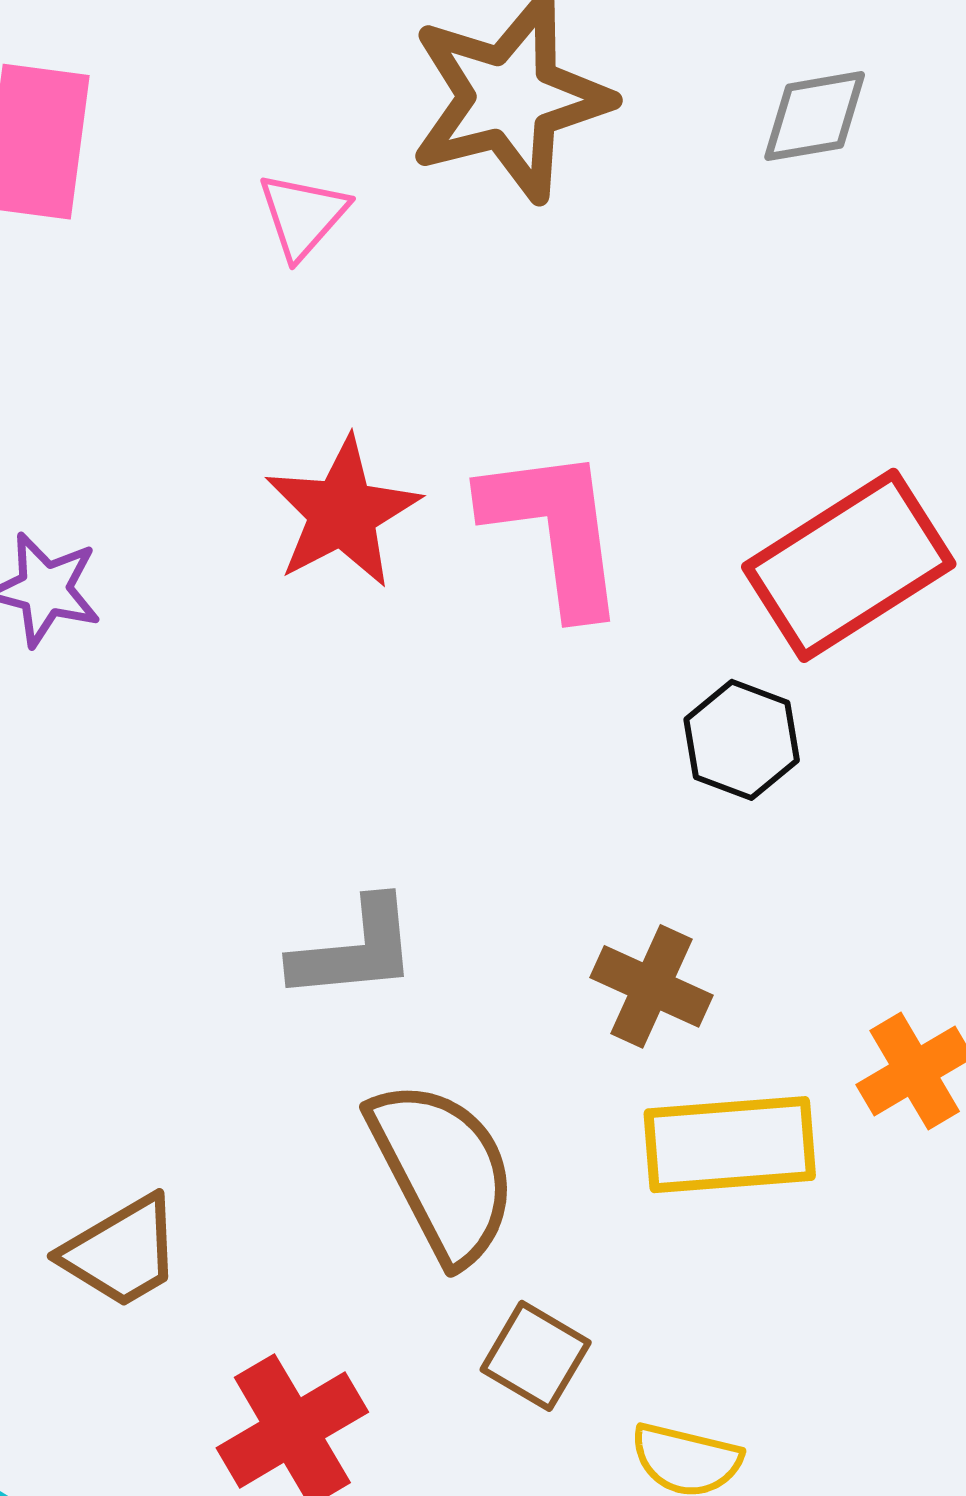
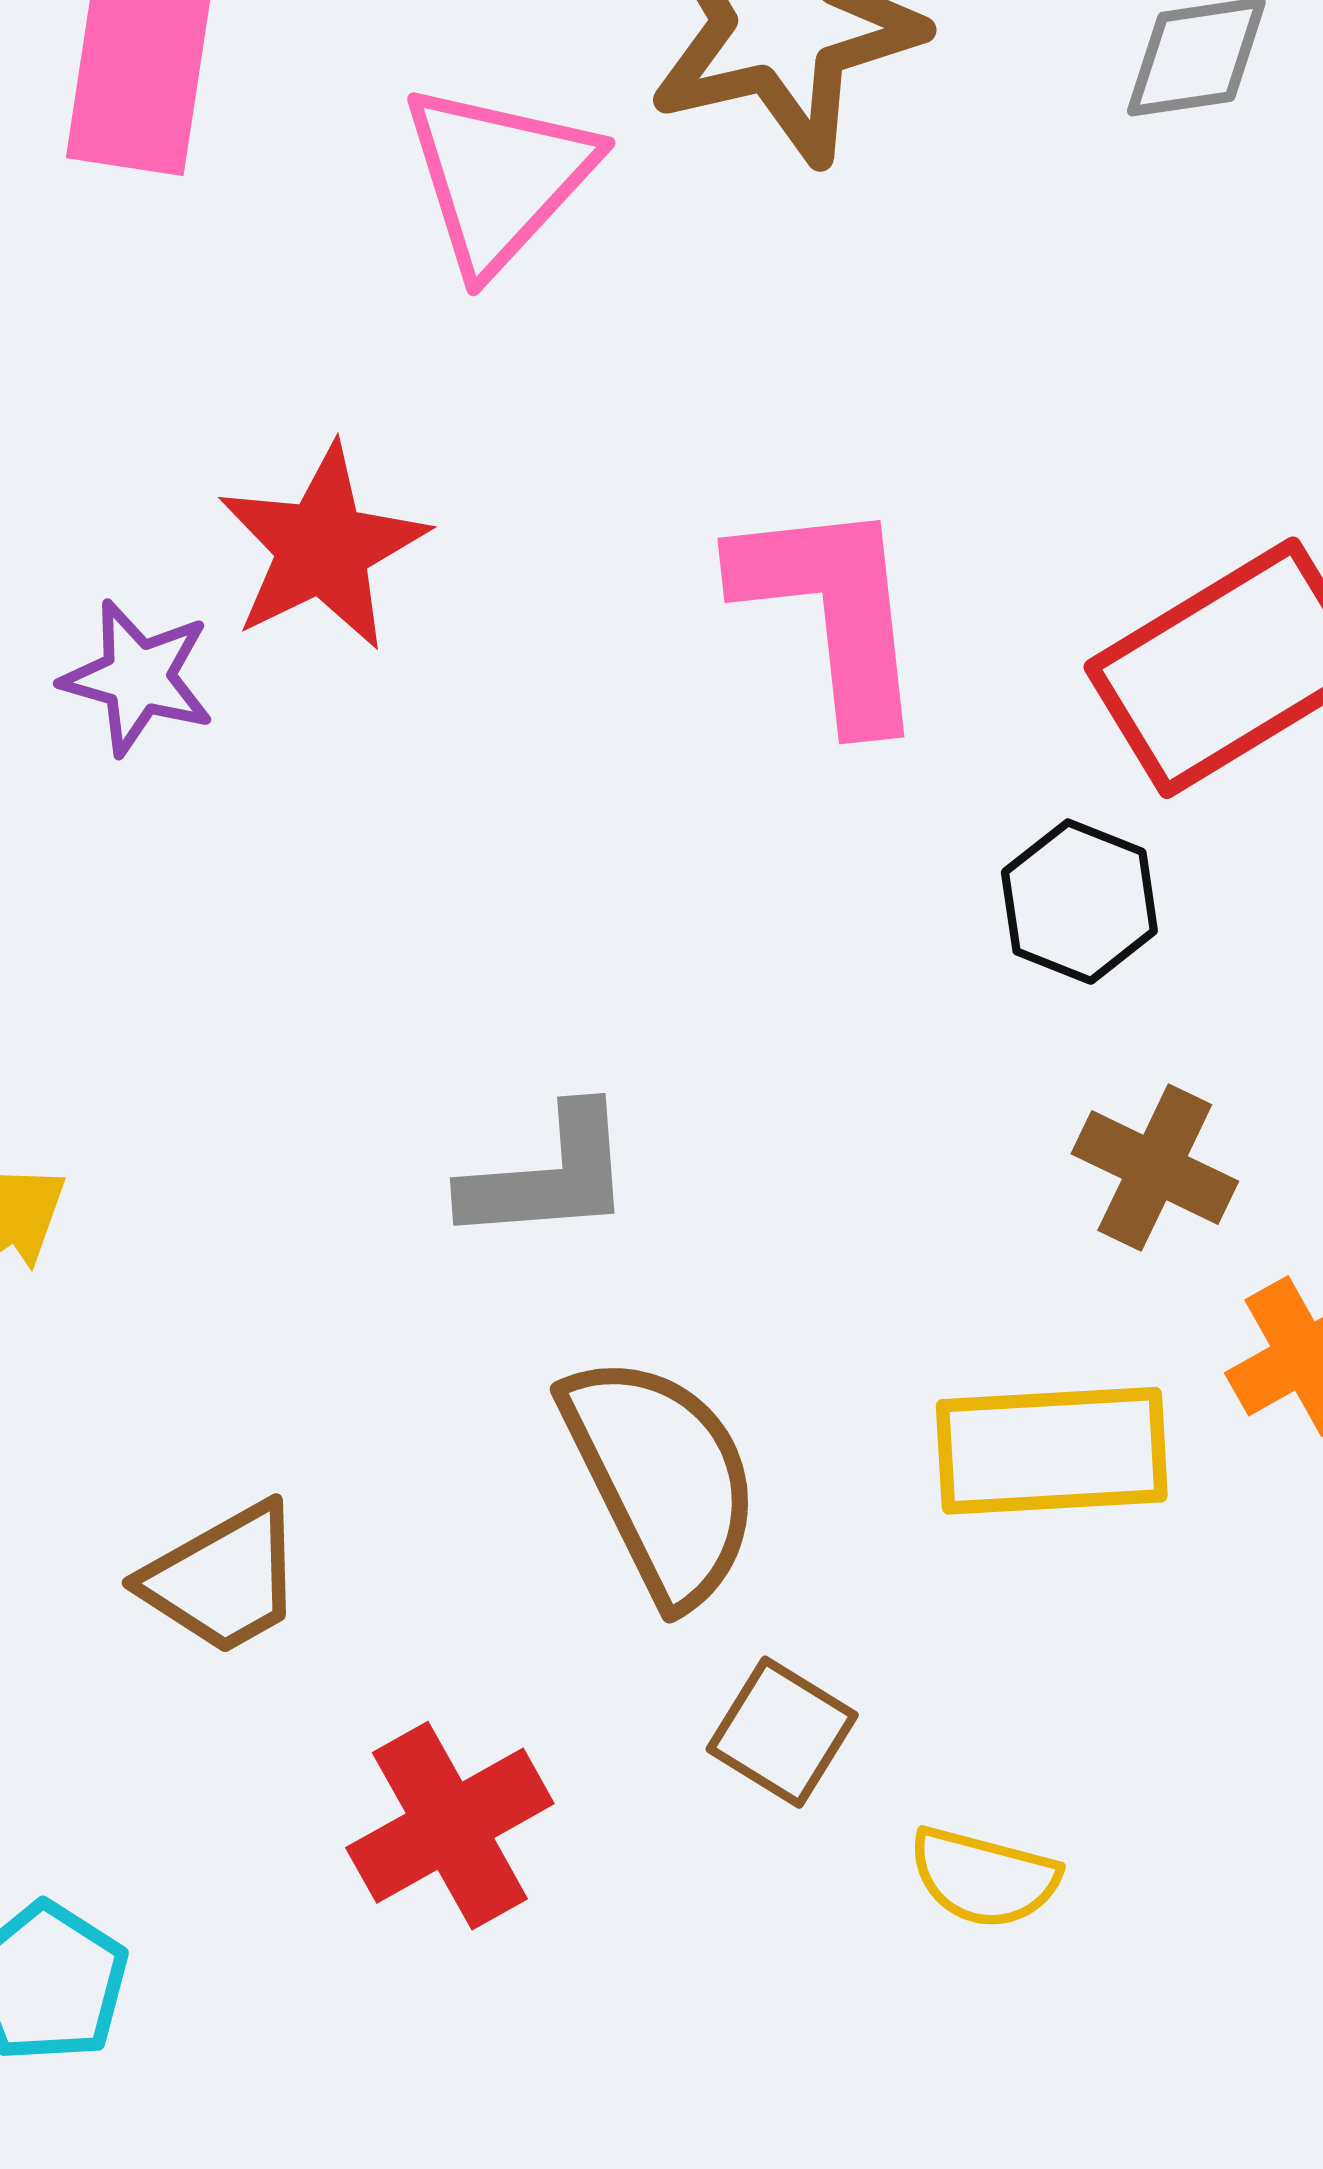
pink triangle: (303, 215) -> (499, 177), size x1.6
red star: (342, 513) -> (323, 547), moved
brown cross: (651, 986) -> (1155, 1167), moved

